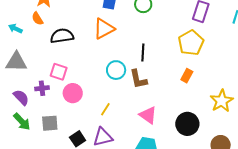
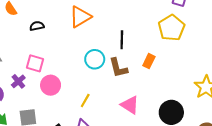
black semicircle: (62, 36) -> (37, 26), size x0.6
orange rectangle: (187, 76) -> (149, 61), moved
purple cross: (42, 88) -> (18, 81), turned -32

